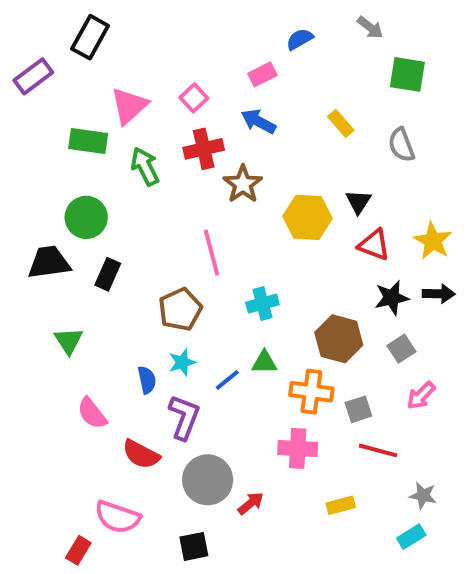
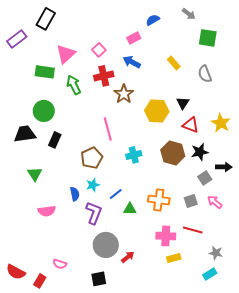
black arrow: (439, 294) -> (224, 167), moved
brown hexagon: (339, 339) -> (173, 153), moved
green triangle: (264, 362) -> (130, 209), moved
pink arrow: (421, 396) -> (215, 202), turned 84
gray square: (358, 409) -> (191, 201), moved
pink semicircle: (92, 413) -> (47, 211), turned -60
pink cross: (298, 448) -> (166, 236), moved
red semicircle: (141, 454) -> (16, 272), moved
pink semicircle: (118, 517) -> (60, 264), size x0.6

